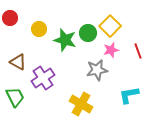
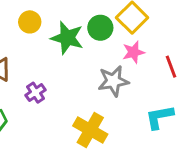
red line: (138, 51) -> (171, 67), moved
purple cross: (43, 78) -> (35, 93), size x0.6

